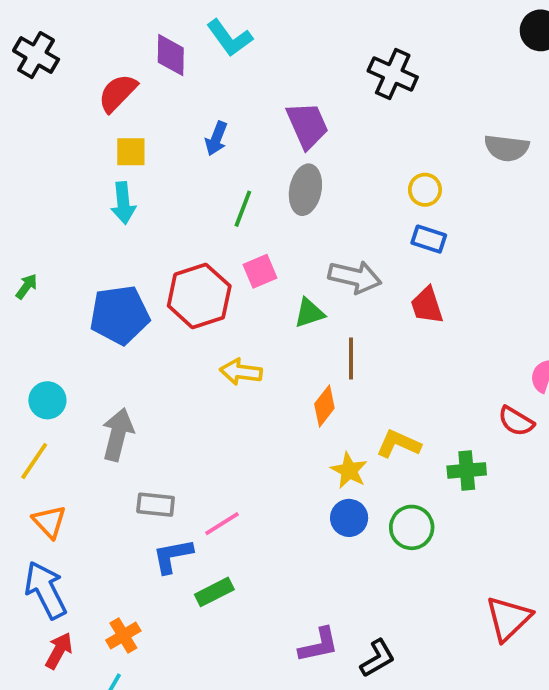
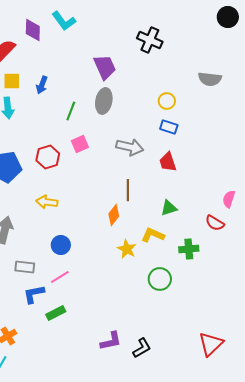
blue arrow: (216, 139) -> (42, 85), moved
red hexagon: (199, 296) -> (48, 157), size x0.7
green triangle: (309, 313) -> (169, 208), moved
yellow arrow: (241, 372) -> (47, 202), moved
blue circle: (349, 518) -> (61, 245), moved
red triangle: (508, 618) -> (211, 344), moved

